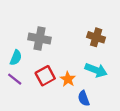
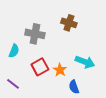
brown cross: (96, 37) -> (69, 23), moved
purple line: (15, 79) -> (13, 84), moved

